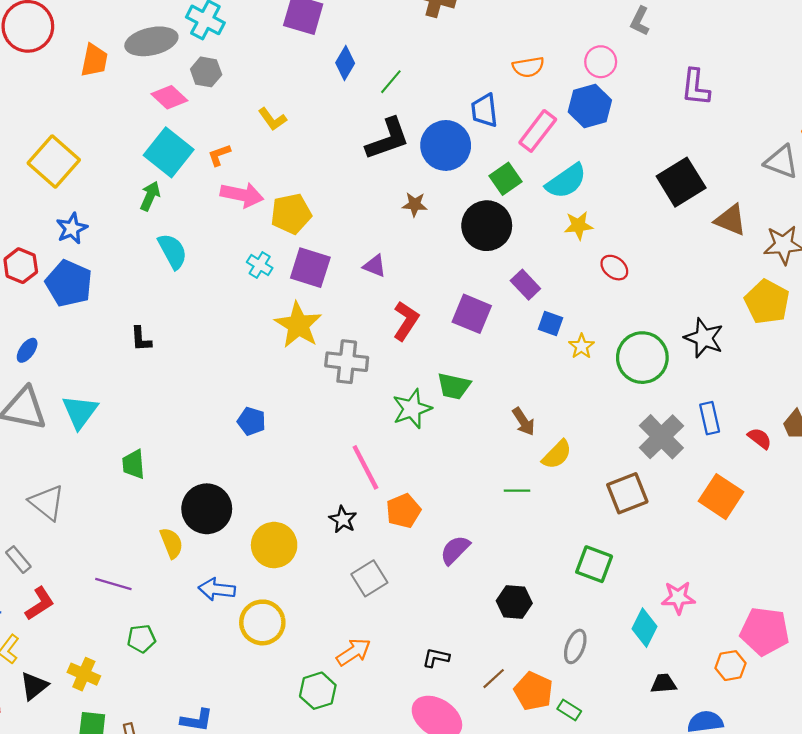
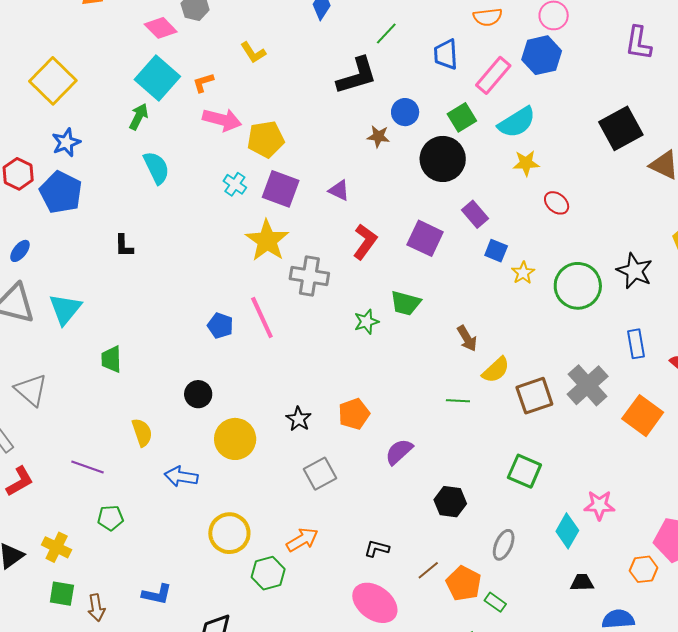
green line: (391, 82) -> (386, 34), moved
blue circle: (446, 145) -> (405, 112), moved, size x0.6
green star: (412, 409) -> (366, 322), size x0.7
gray cross: (661, 437) -> (588, 385), moved
pink line: (365, 467) -> (262, 318), moved
brown square: (627, 493) -> (534, 396), moved
black circle: (207, 509) -> (198, 394), moved, size x0.6
yellow circle: (262, 622) -> (229, 533), moved

